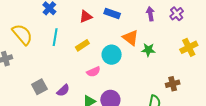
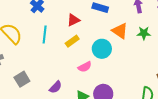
red triangle: (86, 16) -> (73, 20), moved
green star: (148, 50) -> (144, 33), moved
gray square: (39, 87) -> (22, 79), moved

